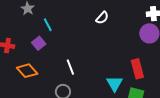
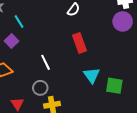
red rectangle: (137, 69) -> (80, 43), moved

